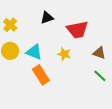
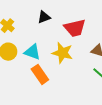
yellow star: (64, 54) -> (62, 53), size x1.5

